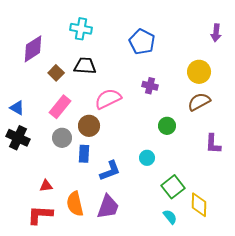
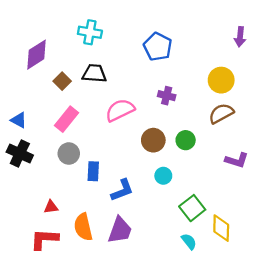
brown circle: (89, 126) -> (153, 140), moved
purple L-shape: (213, 144) -> (237, 160), turned -75

